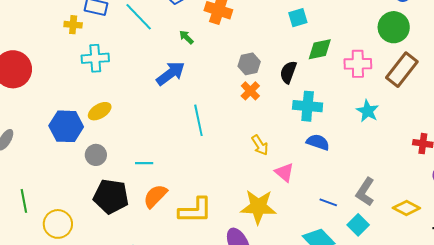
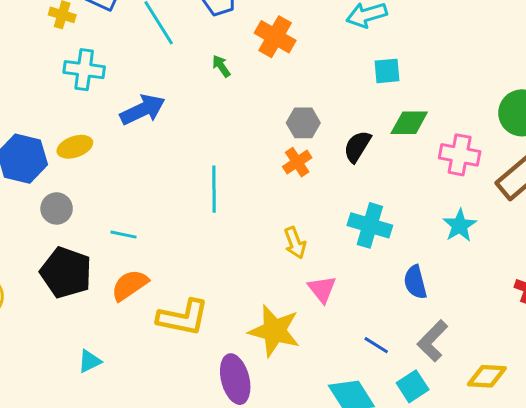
blue arrow: (171, 73) -> (143, 110), moved
cyan cross: (308, 106) -> (370, 225), moved
blue semicircle: (318, 142) -> (415, 282), moved, turned -135
yellow diamond: (406, 208) -> (487, 376), turned -36

